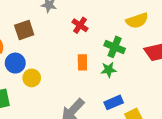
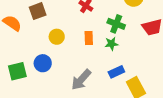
blue circle: (15, 63) -> (43, 63), moved
yellow circle: (32, 78) -> (57, 37), moved

